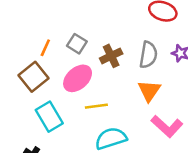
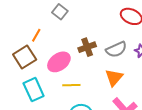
gray square: (77, 44) -> (60, 12), moved
gray semicircle: (148, 55) -> (116, 49), turned 50

